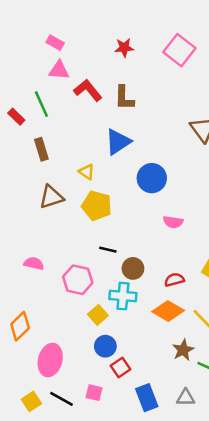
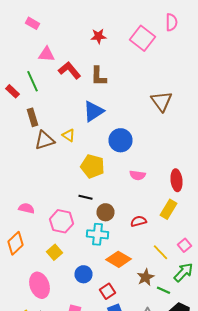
pink rectangle: (55, 43) -> (32, 23), moved
brown triangle: (51, 197) -> (44, 140), moved
yellow pentagon: (97, 206) -> (92, 166), moved
orange diamond: (168, 311) -> (118, 259), moved
yellow square: (98, 315) -> (54, 252), moved
orange diamond: (20, 326) -> (16, 243), moved
pink ellipse: (50, 360) -> (40, 285), turned -35
red square: (120, 368) -> (108, 291), moved

